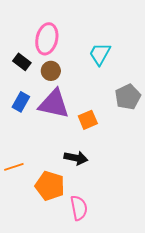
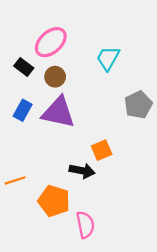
pink ellipse: (47, 39) -> (51, 42), turned 36
orange square: (88, 120) -> (102, 150), moved

